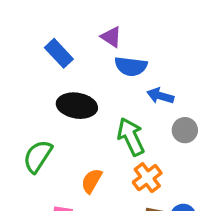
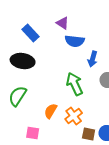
blue arrow: (160, 96) -> (93, 59), turned -91
black ellipse: (77, 106) -> (23, 61), moved
orange cross: (147, 178) -> (74, 116), moved

